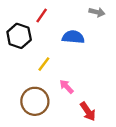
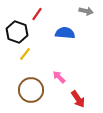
yellow line: (44, 64) -> (25, 54), moved

